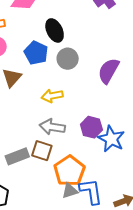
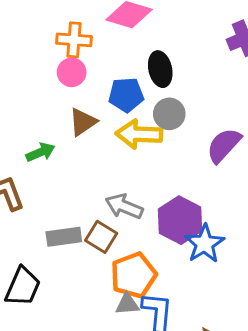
blue pentagon: (36, 53) -> (126, 95), turned 30
yellow arrow: (52, 96) -> (139, 134), moved, size x1.4
purple hexagon: (91, 127) -> (180, 220), size x1.4

